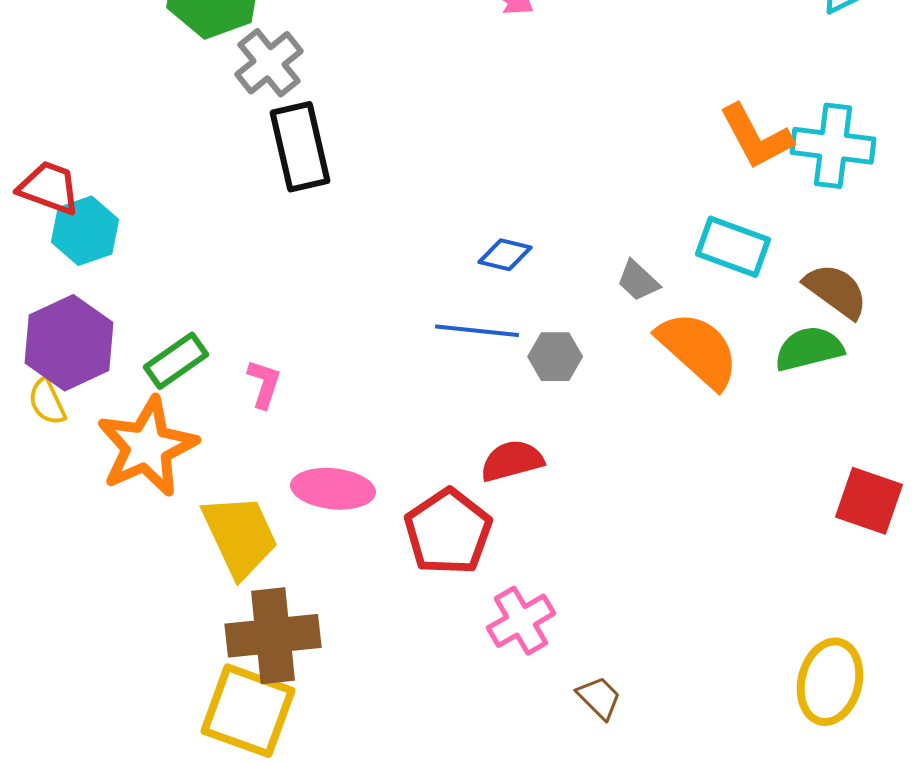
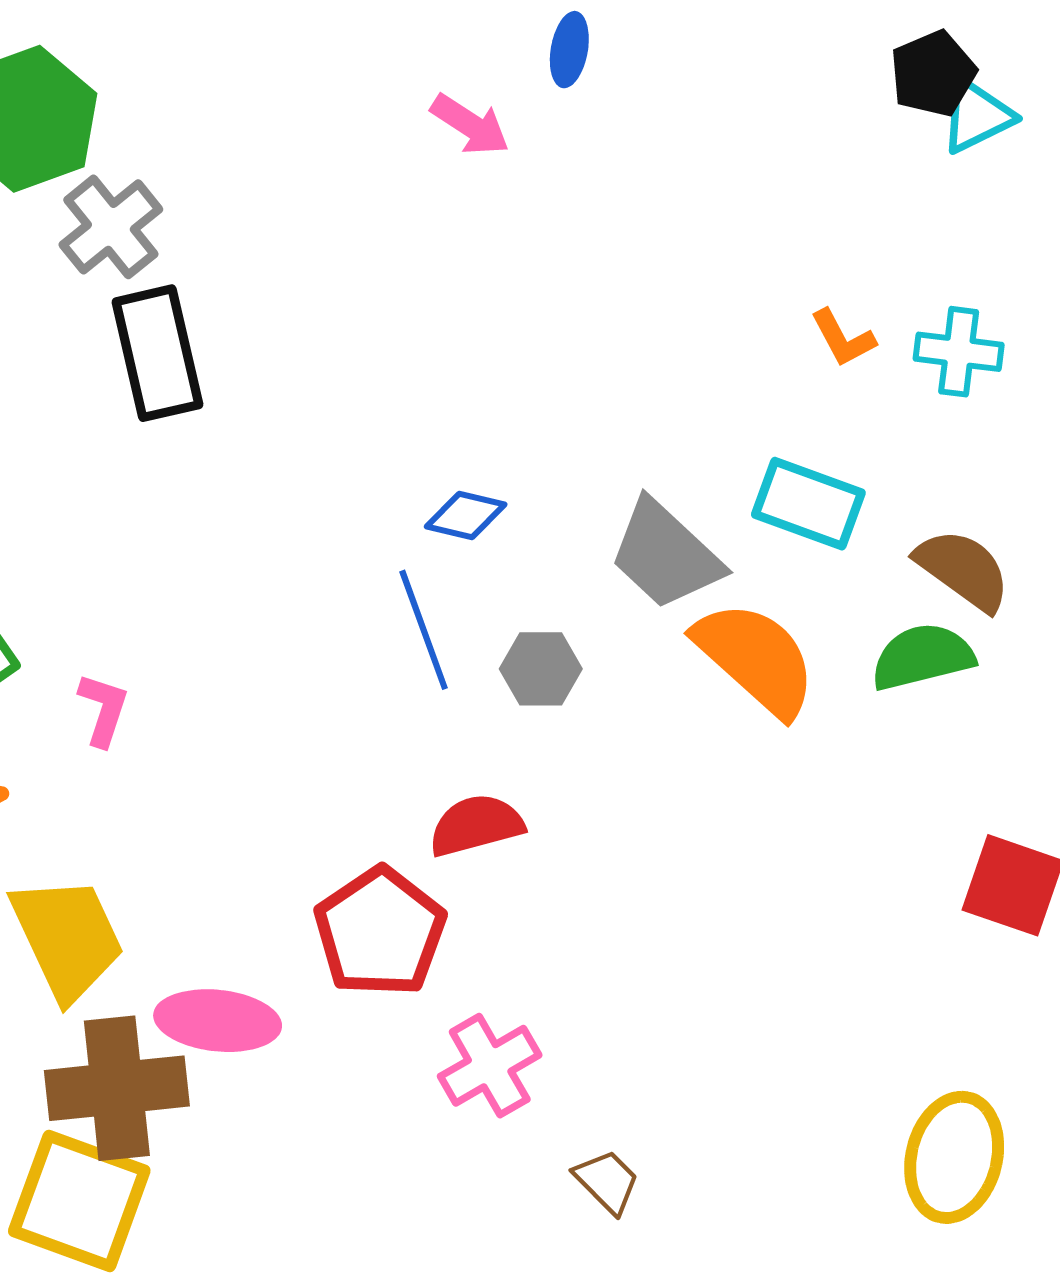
orange L-shape: (756, 137) -> (843, 338), size x0.6
cyan cross: (833, 146) -> (959, 352), size x0.7
gray trapezoid: (638, 281) -> (666, 555), size x1.8
blue line: (477, 331) -> (424, 630), turned 64
pink ellipse: (333, 489) -> (218, 1021), moved

